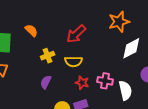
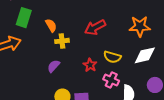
orange semicircle: (31, 30) -> (51, 25), moved
yellow semicircle: (73, 62) -> (112, 57), moved
red star: (82, 83) -> (90, 65), moved

